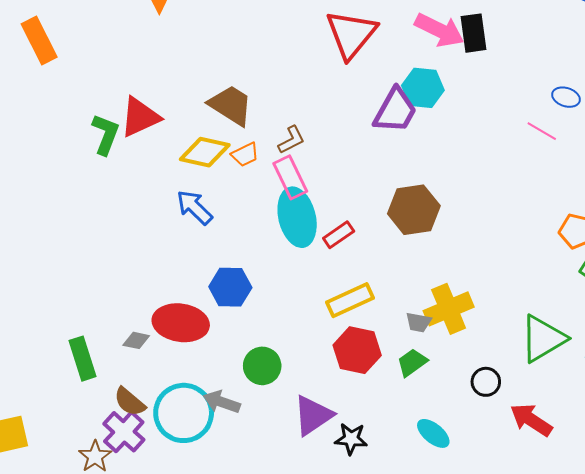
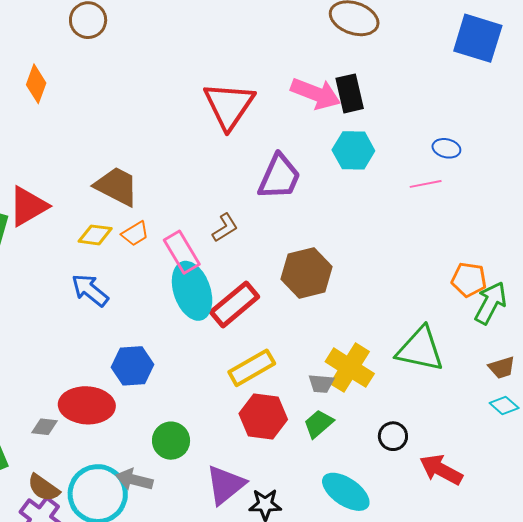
cyan hexagon: (423, 88) -> (353, 150), moved
pink line: (542, 131) -> (426, 184), turned -36
brown L-shape: (291, 140) -> (225, 228), moved
yellow diamond: (205, 152) -> (95, 235), size x0.7
red rectangle: (339, 235) -> (235, 304), size x1.6
yellow cross: (449, 309) -> (350, 368), turned -30
green triangle: (543, 339) -> (420, 349), moved, turned 48
cyan ellipse: (433, 433) -> (346, 492), size x1.4

